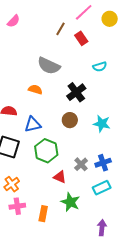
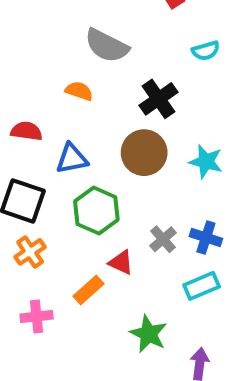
brown circle: (70, 120) -> (144, 153), size x1.5
blue cross: (103, 163) -> (206, 238), turned 35
orange cross: (12, 184) -> (30, 252), moved
green star: (70, 202) -> (149, 334), moved
orange rectangle: (43, 214) -> (88, 290), moved, turned 35

